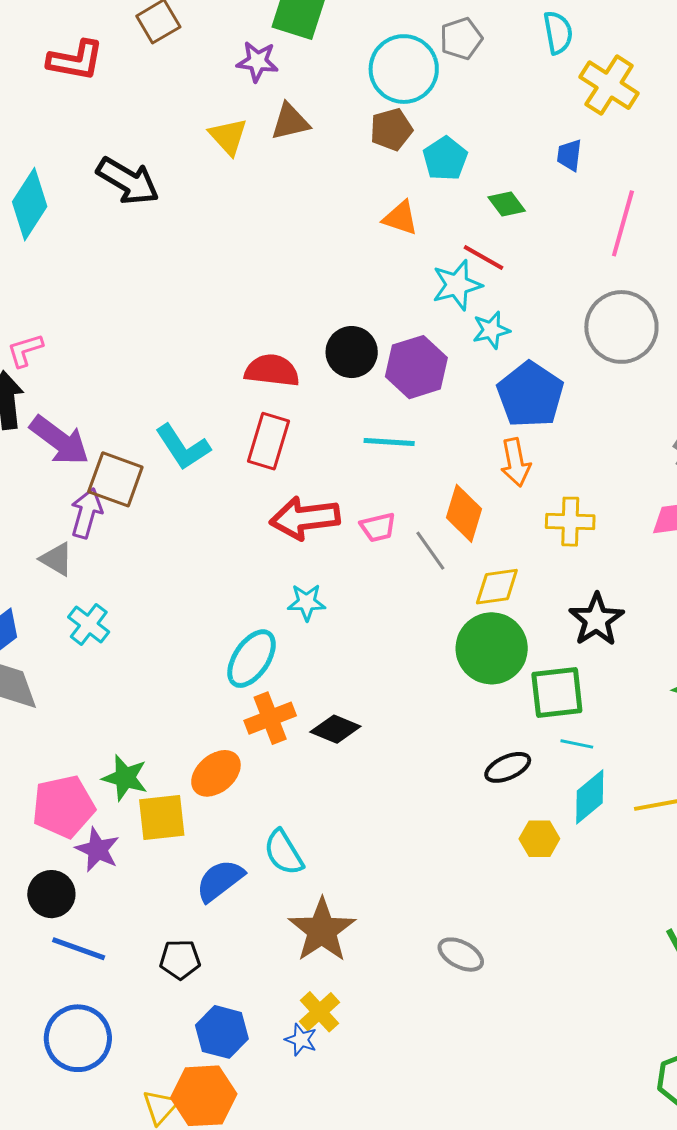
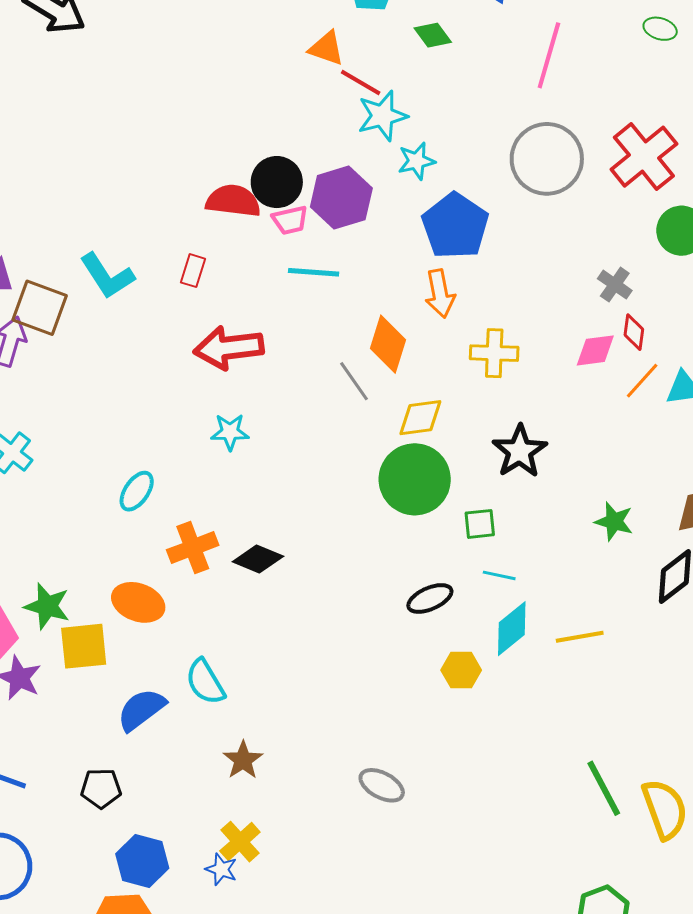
red line: (483, 257) -> (361, 83), moved
red semicircle: (272, 370) -> (233, 201), moved
red rectangle: (269, 441) -> (193, 271), size x0.6
pink trapezoid: (378, 527) -> (290, 220), moved
cyan ellipse: (252, 659) -> (137, 491), moved, size x0.7
green square: (557, 693) -> (480, 524), size x0.6
orange ellipse: (216, 773) -> (138, 602), turned 60
brown star: (322, 930) -> (243, 760), size x0.6

